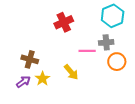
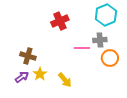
yellow arrow: (71, 72) -> (65, 80), moved

